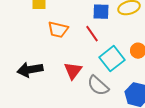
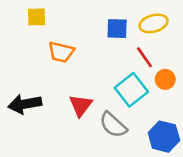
red line: (92, 34) -> (144, 57), moved

